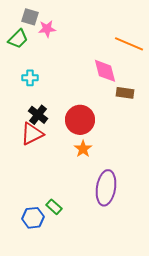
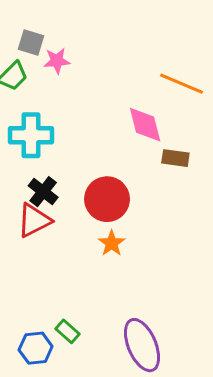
cyan cross: (30, 78) -> (31, 135), size x1.8
purple ellipse: (106, 188) -> (142, 345), moved, turned -32

